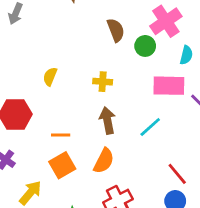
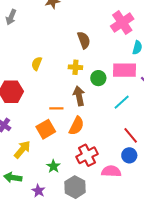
brown semicircle: (116, 30) -> (84, 40), moved
green circle: (145, 46) -> (98, 78), moved
cyan line: (150, 127) -> (122, 102), moved
orange line: (61, 135) -> (56, 108), moved

